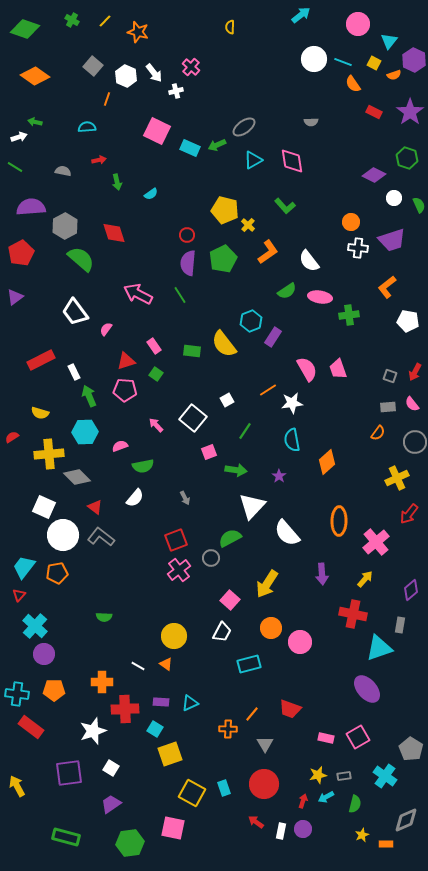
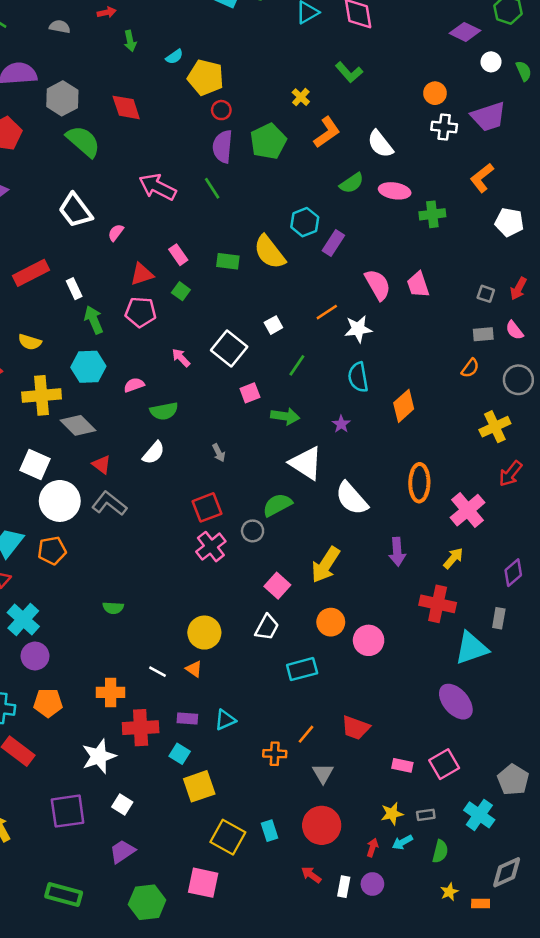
yellow pentagon: (225, 210) -> (206, 78), moved
white triangle: (252, 506) -> (306, 463), turned -40

